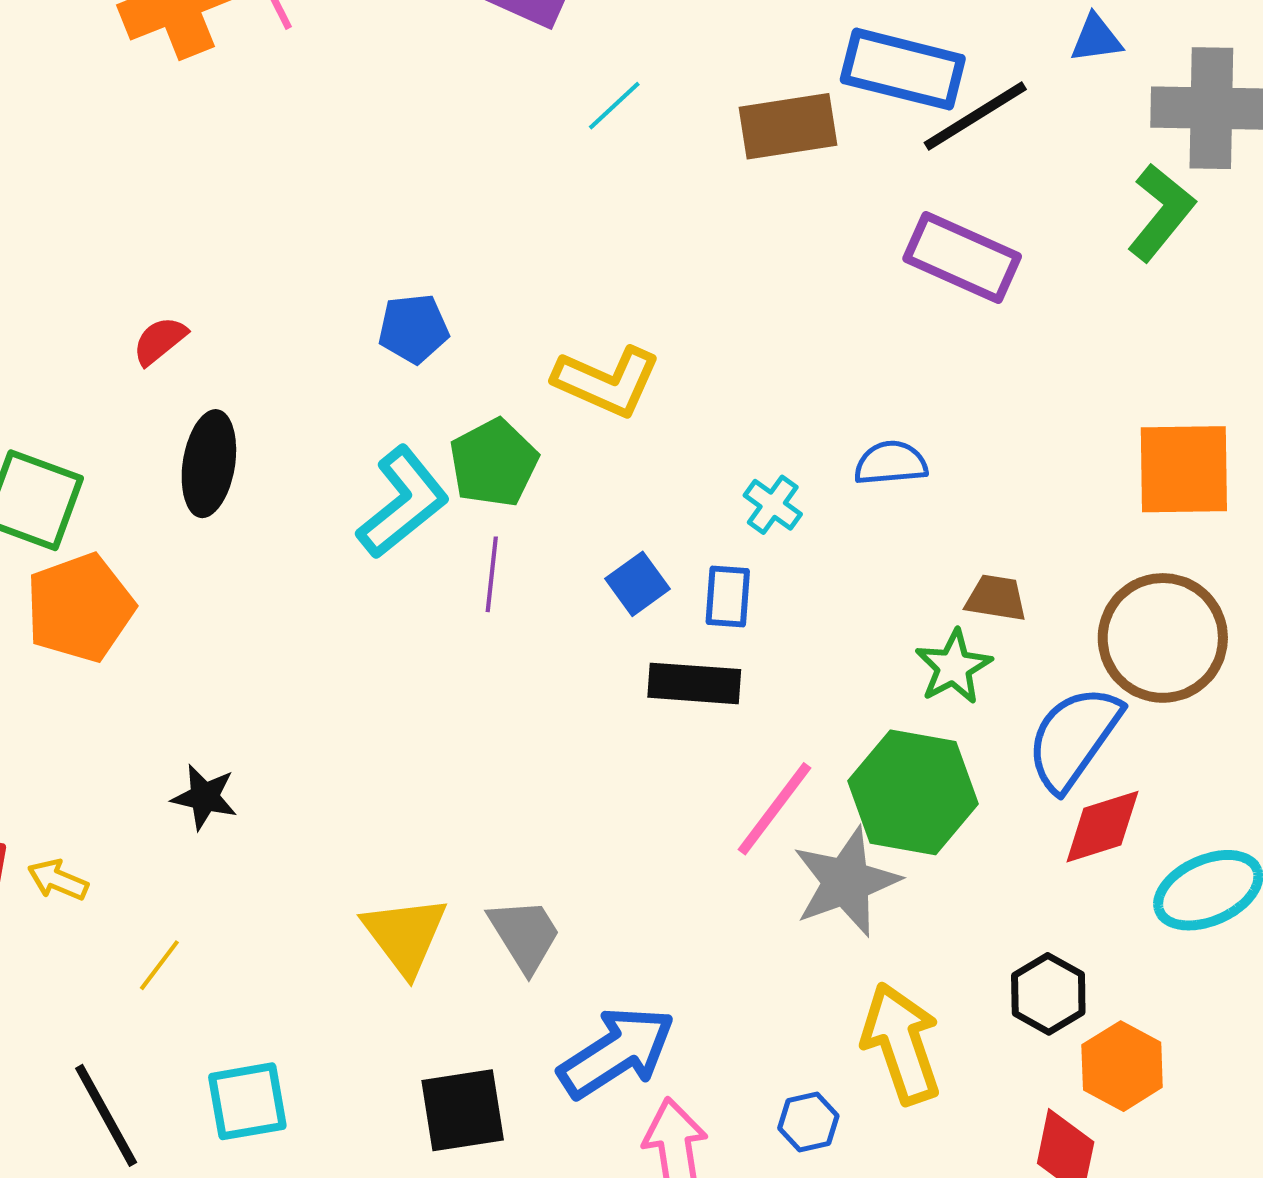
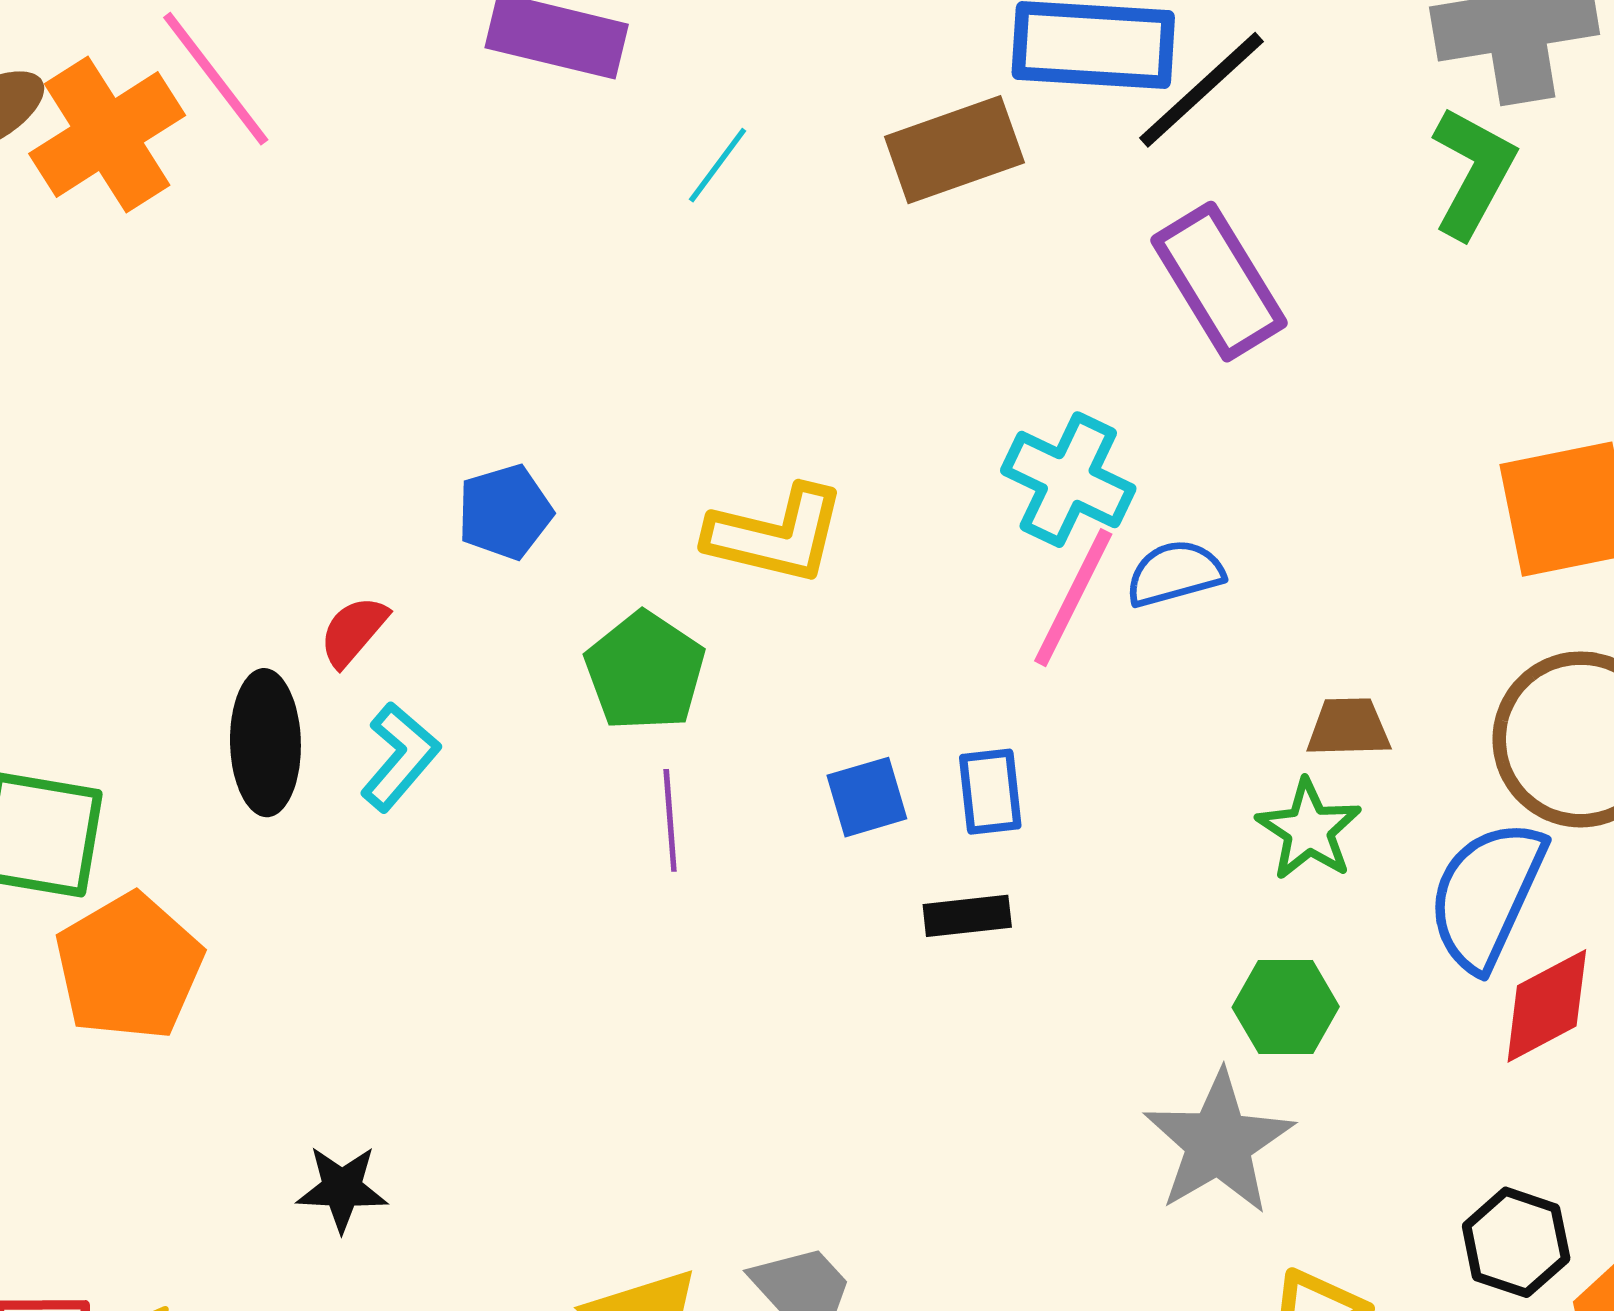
purple rectangle: (962, 257) -> (1219, 282), turned 45
red semicircle: (160, 341) -> (353, 631), moved
cyan L-shape: (403, 502) -> (400, 757), moved, size x0.7
cyan cross: (773, 505) -> (1068, 480), moved, size x1.6
blue square: (638, 584) -> (867, 797), turned 30
black rectangle: (694, 683) -> (967, 916), size x0.7
green hexagon: (913, 792) -> (1286, 1007), size x0.6
pink line: (774, 809) -> (1073, 598), moved

